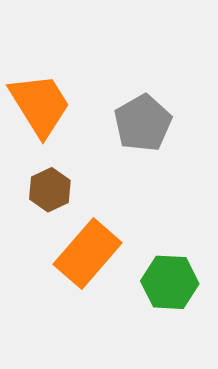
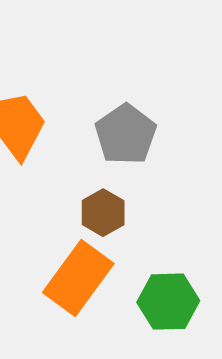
brown hexagon: (50, 190) -> (103, 213), moved

